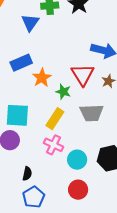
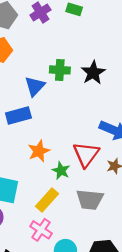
blue rectangle: (21, 63) -> (18, 115), moved

